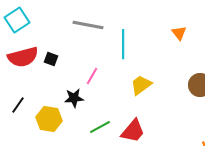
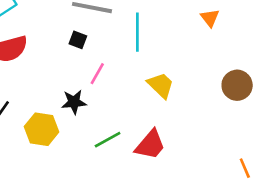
black square: (51, 59) -> (78, 40), moved
yellow trapezoid: (141, 85) -> (161, 85), turned 80

